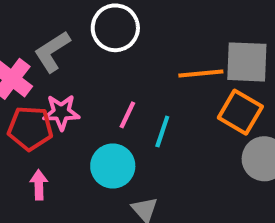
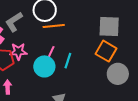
orange line: (201, 73) -> (54, 26), moved
cyan circle: (113, 166) -> (44, 66), moved

